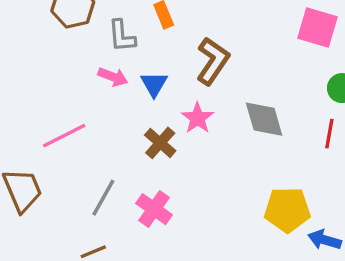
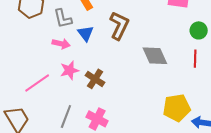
blue triangle: (154, 84) -> (86, 33), moved
pink star: (197, 118) -> (70, 70), moved, turned 30

